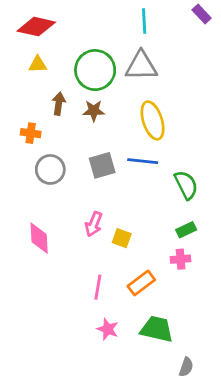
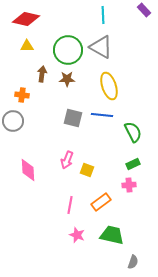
gray triangle: (141, 66) -> (101, 47), turned 30
gray square: (102, 165) -> (73, 118), turned 30
gray circle: (50, 169) -> (13, 121), moved

